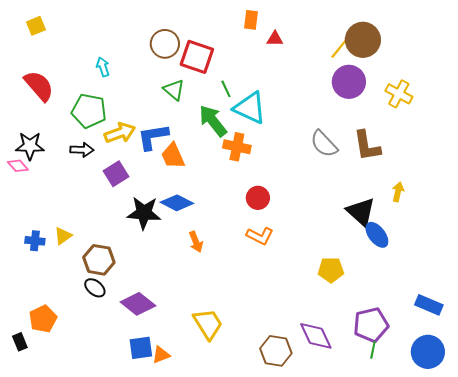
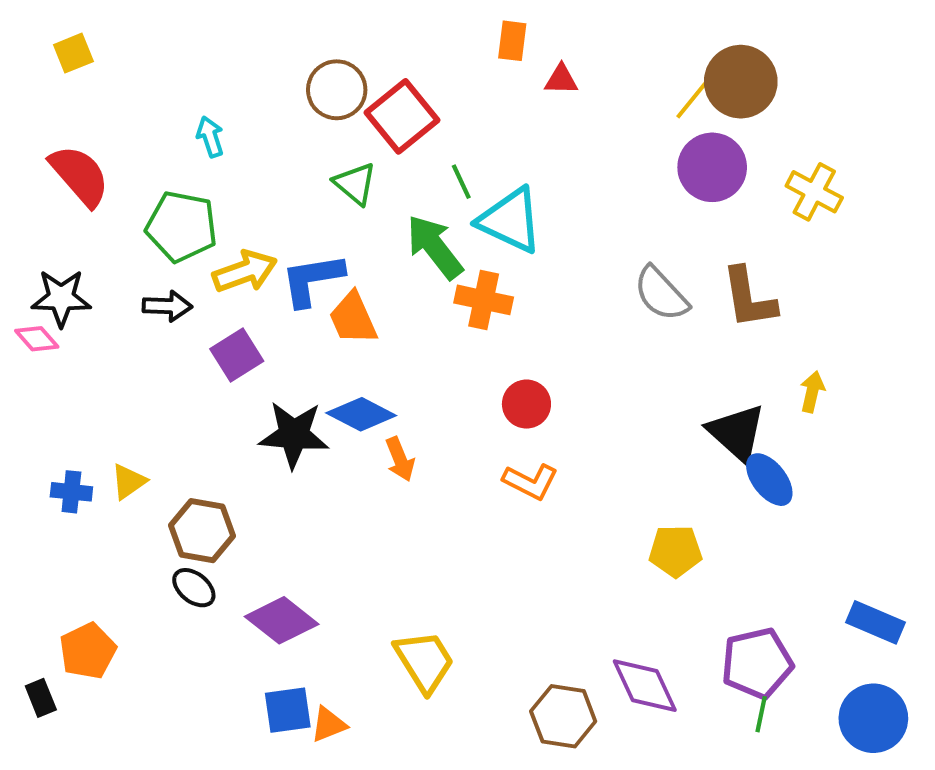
red square: (197, 57) -> (402, 116), turned 32
orange arrow: (196, 242) -> (400, 459), moved

